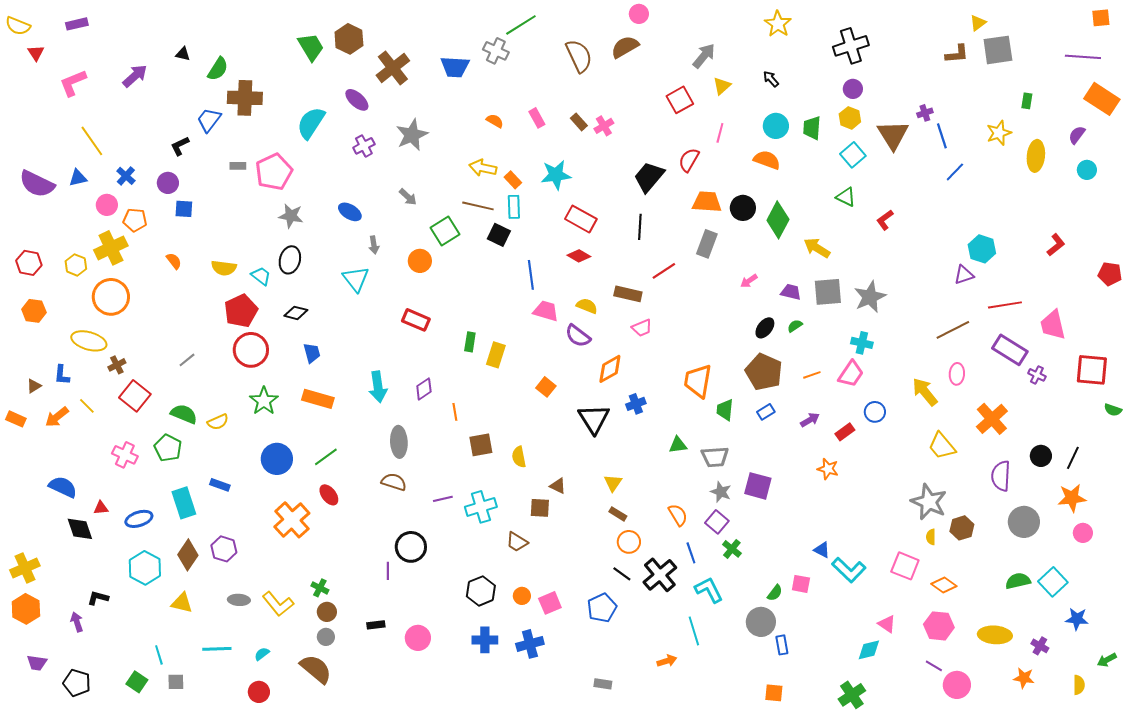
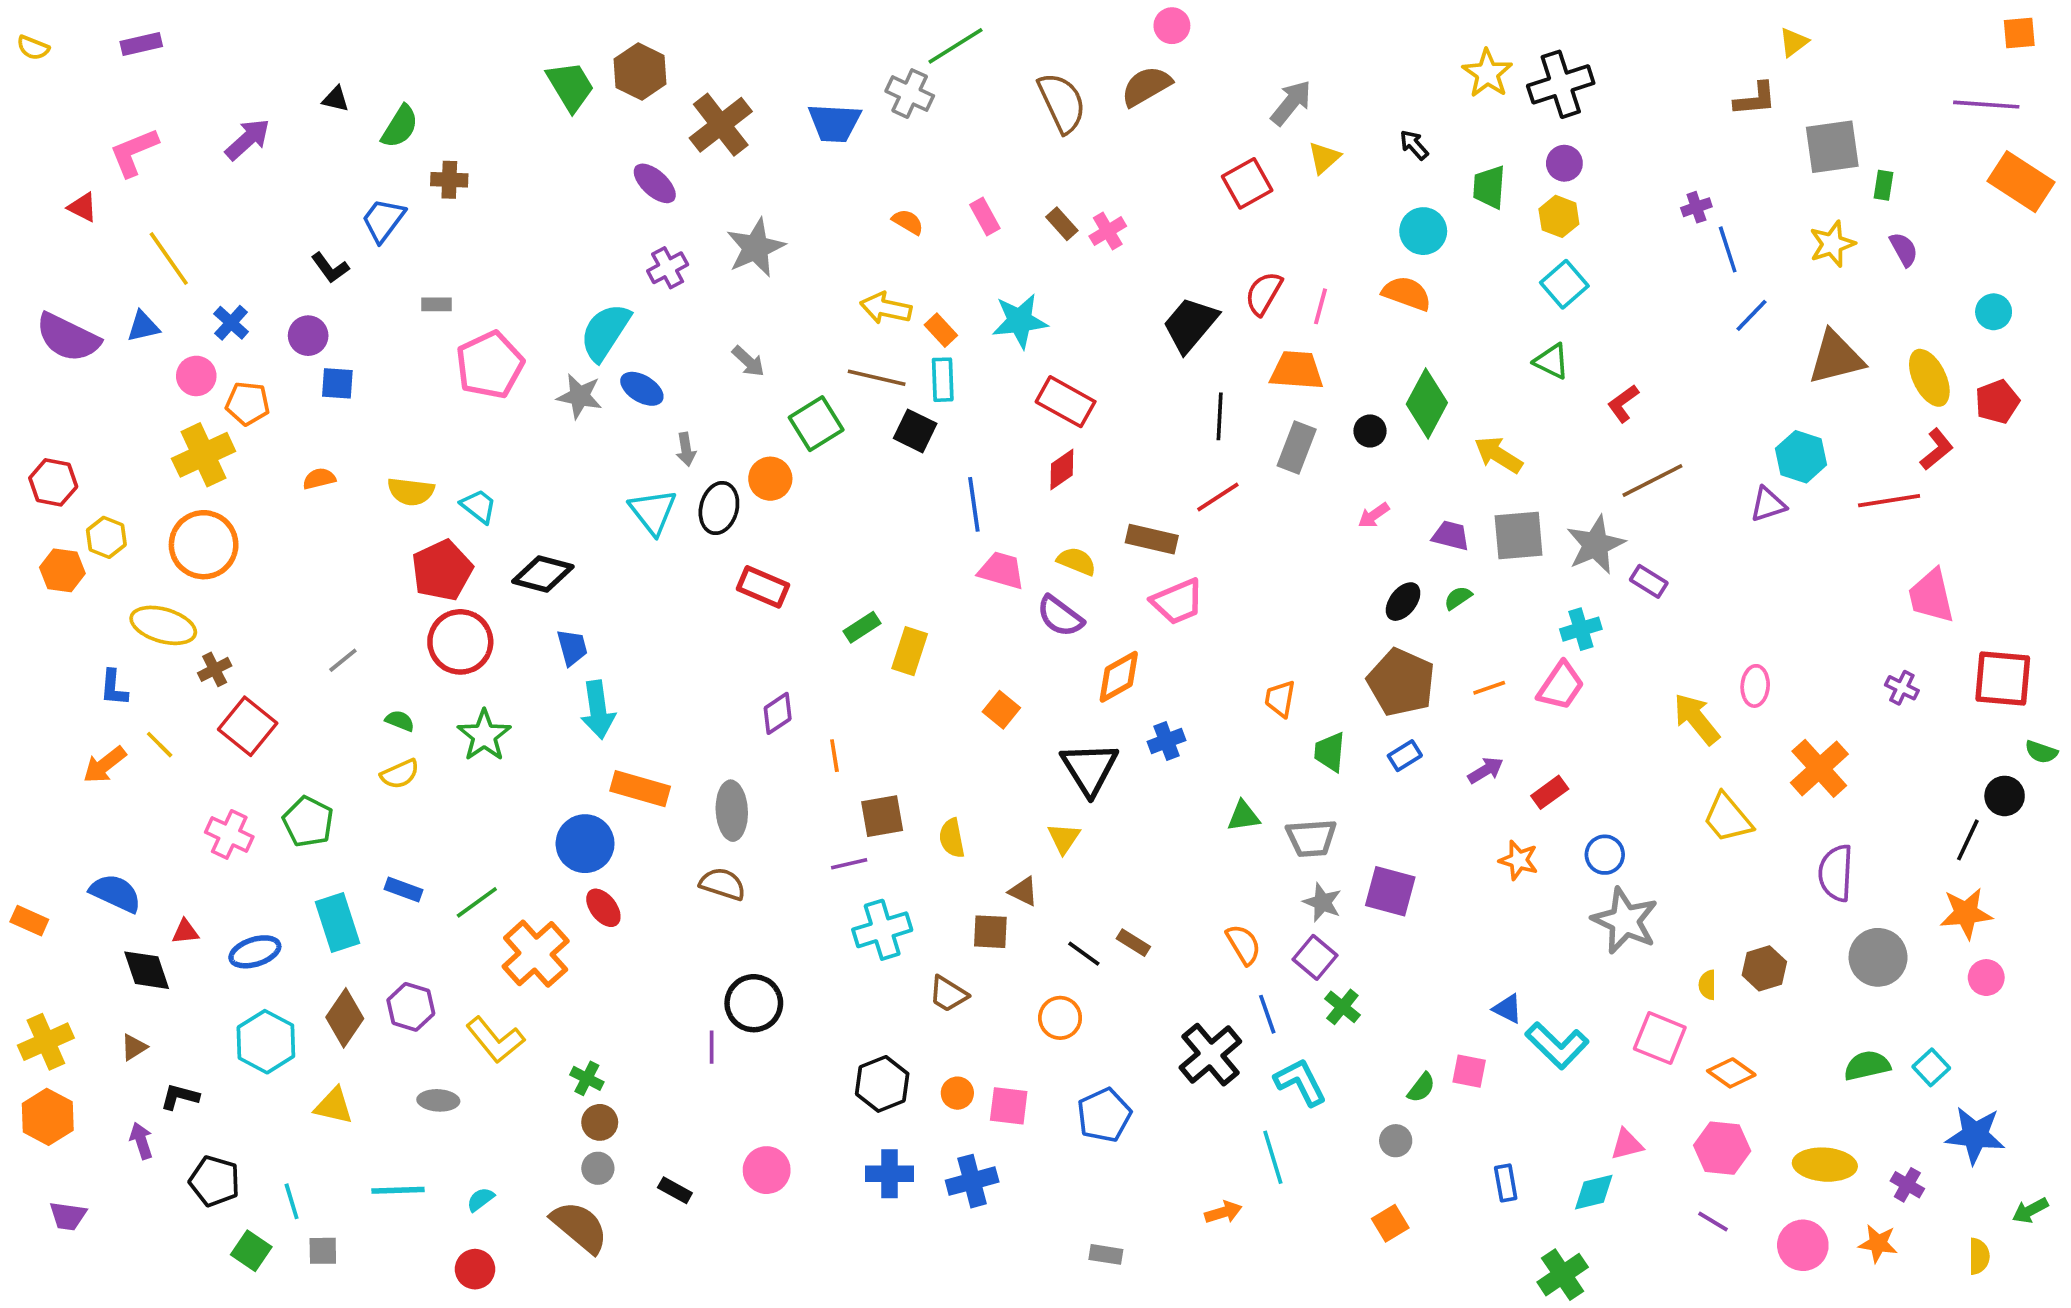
yellow star: (778, 24) -> (1487, 73), moved
yellow semicircle: (18, 26) -> (33, 48), size x0.7
gray square: (998, 50) -> (1832, 147), moved
red triangle: (36, 53) -> (83, 207), moved, turned -30
brown cross: (245, 98) -> (449, 180), size x0.6
cyan semicircle: (311, 123) -> (605, 332), moved
green trapezoid: (812, 128) -> (1489, 187), moved
pink line: (720, 133) -> (1320, 306), moved
brown triangle: (893, 135) -> (1836, 358), moved, turned 48
purple semicircle: (1077, 135) -> (1904, 249), moved, turned 114
black L-shape: (180, 146) -> (330, 268), turned -100
yellow ellipse: (1036, 156) -> (1929, 378), moved, turned -32
pink pentagon: (274, 172) -> (490, 365), moved
black circle: (743, 208) -> (1370, 431), moved, size x0.7
gray star: (291, 216) -> (580, 396), moved
black line: (640, 227) -> (1220, 416), moved
red diamond: (579, 256) -> (1062, 469), turned -65
black ellipse: (290, 260) -> (719, 508), moved
orange semicircle: (174, 261) -> (319, 479), turned -66
yellow hexagon: (76, 265) -> (106, 537), moved
red pentagon: (1110, 274) -> (1997, 402), moved, turned -30
red line: (1005, 305) -> (1889, 501), moved
black diamond: (296, 313) -> (543, 574), size x1.4
pink trapezoid: (642, 328) -> (1177, 602), size x1.4
brown line: (953, 330) -> (1652, 481), moved
green rectangle: (470, 342) -> (862, 627), turned 48
cyan cross: (862, 343) -> (1581, 629), turned -30
purple rectangle: (1010, 350) -> (1649, 581), moved, size x0.6
orange trapezoid: (698, 381) -> (1280, 699), size x0.6
brown triangle: (34, 386) -> (134, 1047), moved
cyan arrow: (378, 387) -> (598, 710), moved
orange rectangle: (318, 399) -> (640, 789), moved
blue circle: (875, 412) -> (1605, 855), moved
green semicircle: (184, 414) -> (400, 721), moved, size x0.6
orange rectangle: (16, 419) -> (29, 921), moved
black circle: (1041, 456) -> (2005, 796), moved
green line: (326, 457) -> (477, 902), moved
blue circle: (277, 459) -> (585, 844), moved
yellow triangle: (613, 483) -> (1064, 838), moved
purple line: (443, 499) -> (849, 864), moved
gray star: (929, 502) -> (1625, 921), moved
orange circle: (629, 542) -> (1060, 1018), moved
black line: (622, 574) -> (1084, 954), moved
cyan square: (1053, 582) -> (1931, 1067), size x0.7
pink square: (550, 603) -> (1009, 1106), turned 30
yellow L-shape: (278, 604) -> (495, 1040), moved
blue star: (1077, 619) -> (1975, 1135), size x1.4
gray circle: (761, 622) -> (1396, 1141), size x0.6
pink triangle: (887, 624) -> (1627, 1144), turned -48
black rectangle: (376, 625) -> (675, 1190), moved, turned 36
blue rectangle: (782, 645) -> (1506, 1183), moved
black pentagon: (77, 683) -> (215, 1181), moved
pink circle: (957, 685) -> (1803, 1245), moved
orange square: (774, 693) -> (1390, 1223), moved, turned -36

